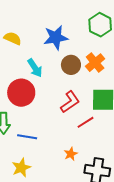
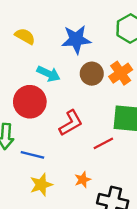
cyan arrow: (35, 68) -> (48, 74), turned -36
red L-shape: (70, 102) -> (71, 123), moved
yellow star: (21, 168) -> (41, 185), moved

